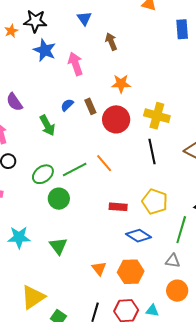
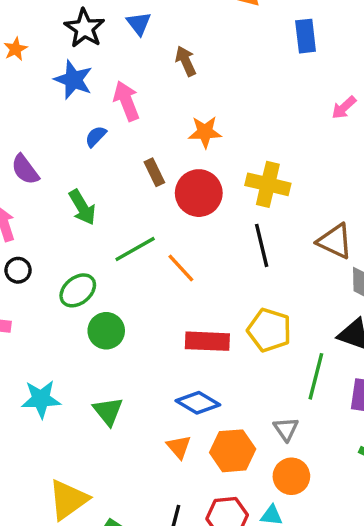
black star: (35, 21) -> (84, 28), moved, turned 30
blue semicircle: (67, 105) -> (96, 136), moved
green line: (75, 170) -> (135, 249), moved
red rectangle: (118, 207) -> (207, 341), size x1.4
blue diamond: (139, 236) -> (198, 403), moved
gray triangle: (173, 261) -> (286, 429), moved, turned 49
orange circle: (177, 291) -> (291, 476), moved

